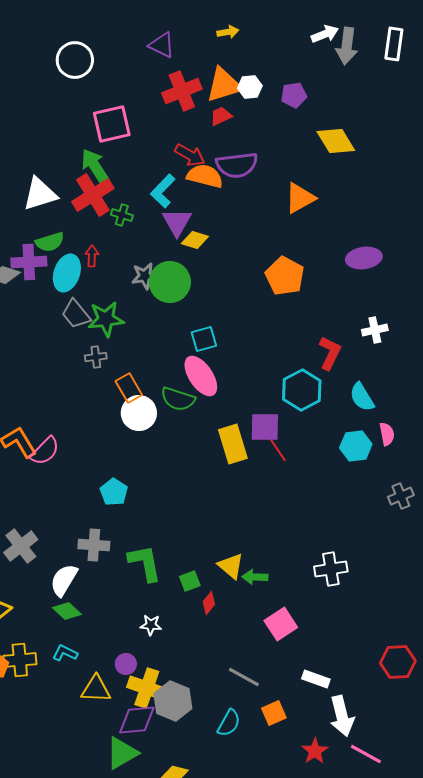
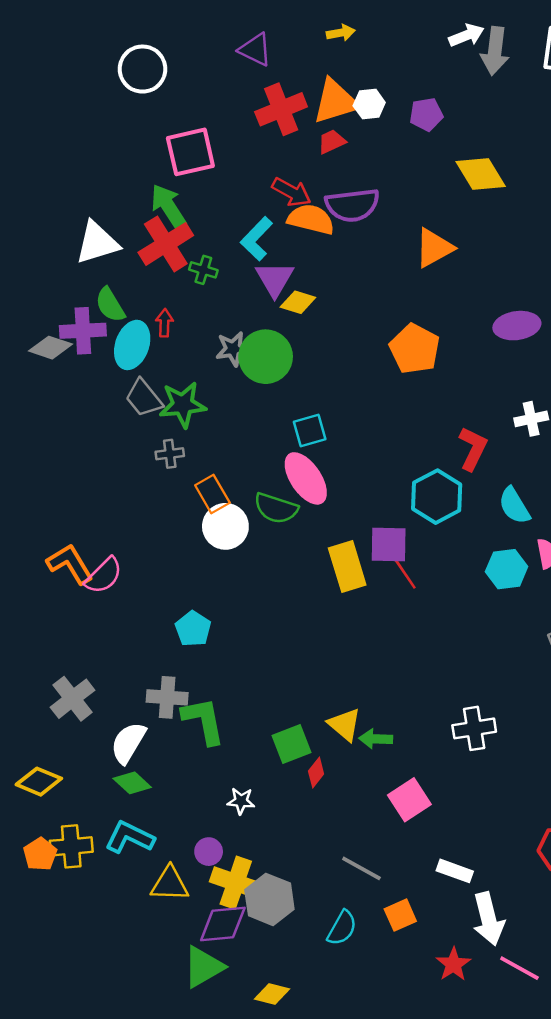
green semicircle: (50, 242) -> (110, 305), turned 76
green L-shape: (145, 563) -> (203, 721), moved
green square: (190, 581) -> (291, 744), size x1.4
cyan L-shape: (65, 653) -> (130, 837), size x1.5

